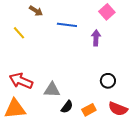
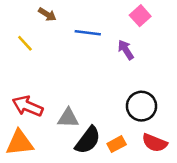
purple arrow: (96, 38) -> (126, 50), turned -35
black circle: (108, 81) -> (141, 106), size x1.5
black semicircle: (67, 107) -> (88, 140), size x1.6

